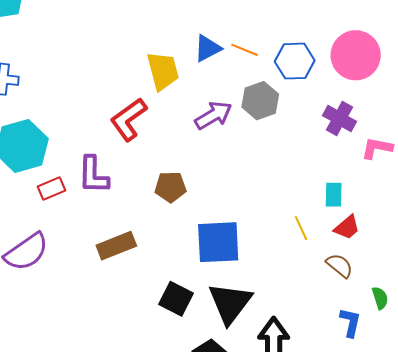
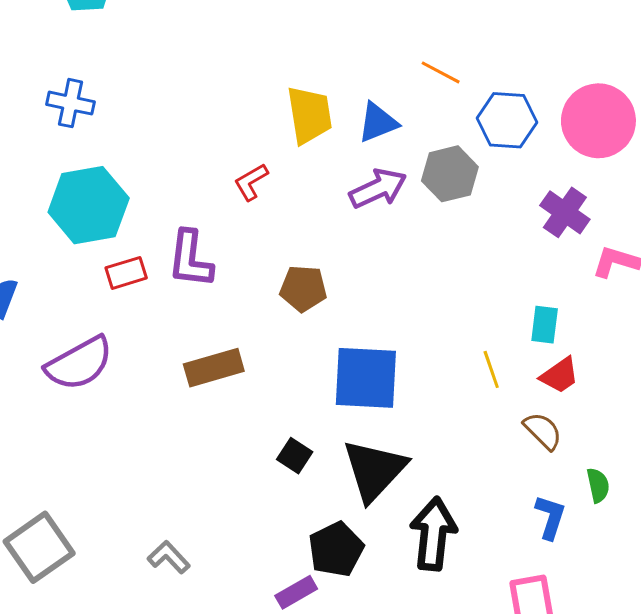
blue triangle: (208, 48) -> (378, 122), moved
orange line: (245, 50) -> (441, 72), moved
red L-shape: (129, 119) -> (251, 182), size x0.6
black square: (176, 299) -> (295, 456), size x0.7

